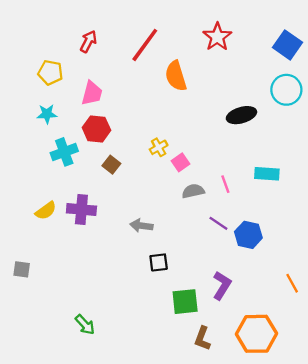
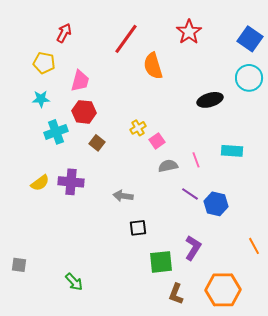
red arrow: (88, 41) -> (64, 33), moved
gray square: (22, 269) -> (19, 265), moved

